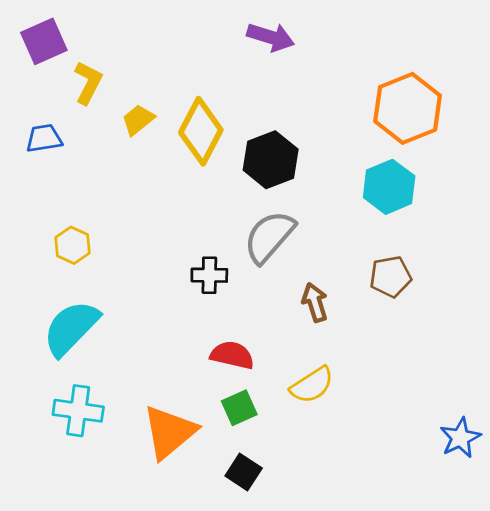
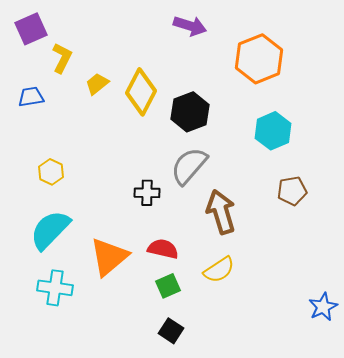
orange hexagon: (408, 108) -> (259, 59), moved
brown pentagon: (390, 277) -> (292, 191), moved
brown arrow: (315, 302) -> (221, 212), size x1.6
orange triangle: (169, 432) -> (109, 257), moved

